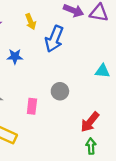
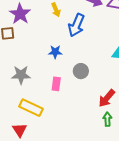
blue star: (15, 57) -> (55, 52), moved

